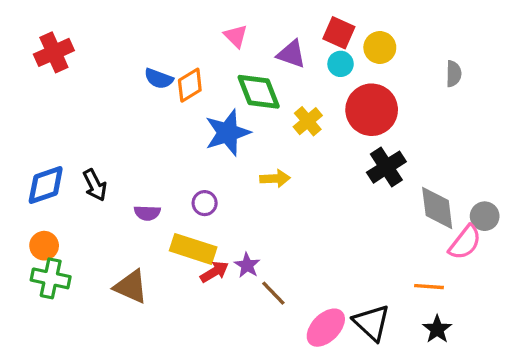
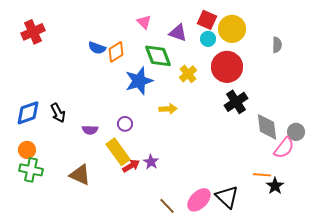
yellow circle: (380, 47) -> (232, 29), size x1.4
yellow rectangle: (193, 249) -> (118, 152), turned 36
brown line: (273, 293) -> (167, 206), moved
black star: (437, 329) -> (275, 186), moved

